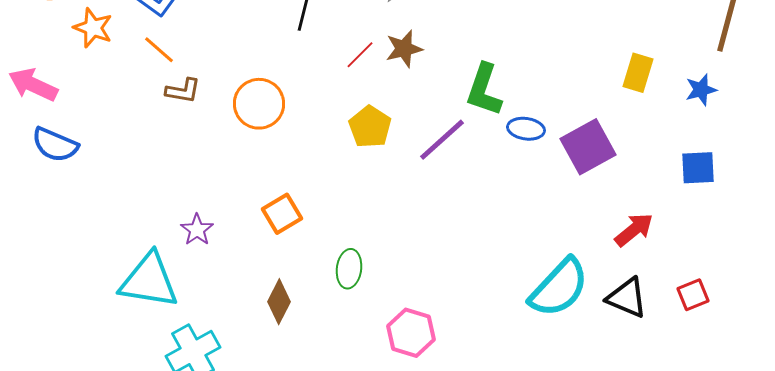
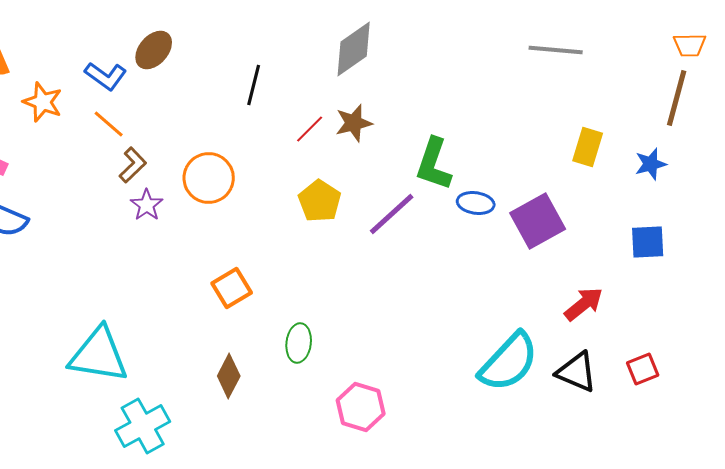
brown L-shape: (183, 91) -> (133, 165), turned -54
purple star: (197, 230) -> (147, 205), moved

